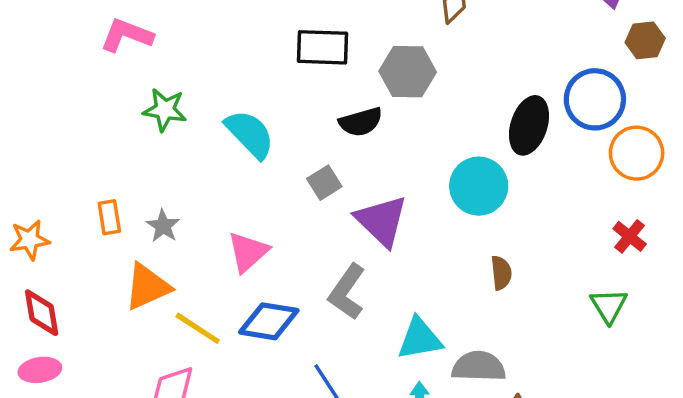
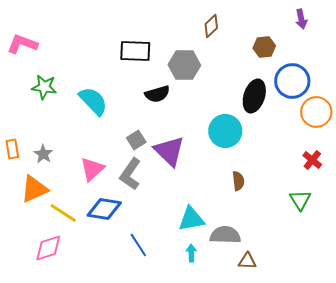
brown hexagon: (645, 40) -> (264, 47), moved
gray square: (324, 183) -> (136, 140), moved
gray L-shape: (347, 292) -> (130, 174), moved

